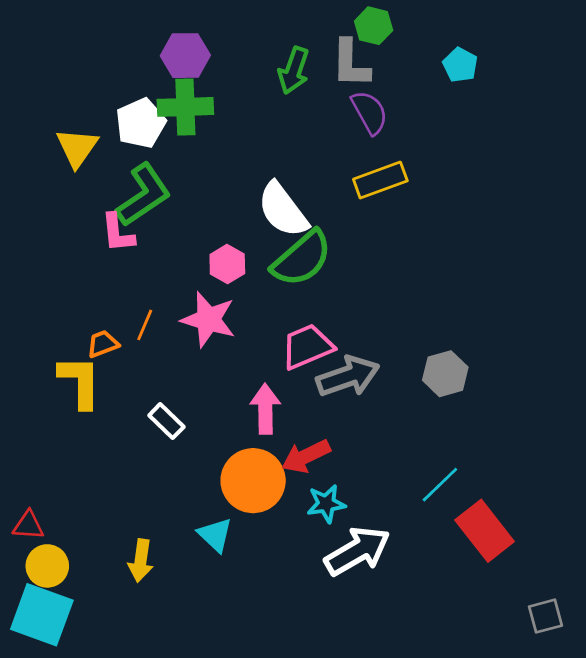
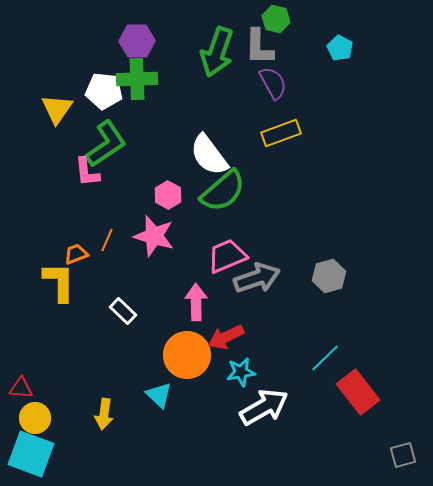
green arrow: (294, 70) -> (217, 52), size x1.4
white pentagon: (141, 123) -> (104, 91), turned 30

